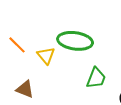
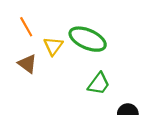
brown triangle: (25, 89) -> (27, 64), moved

